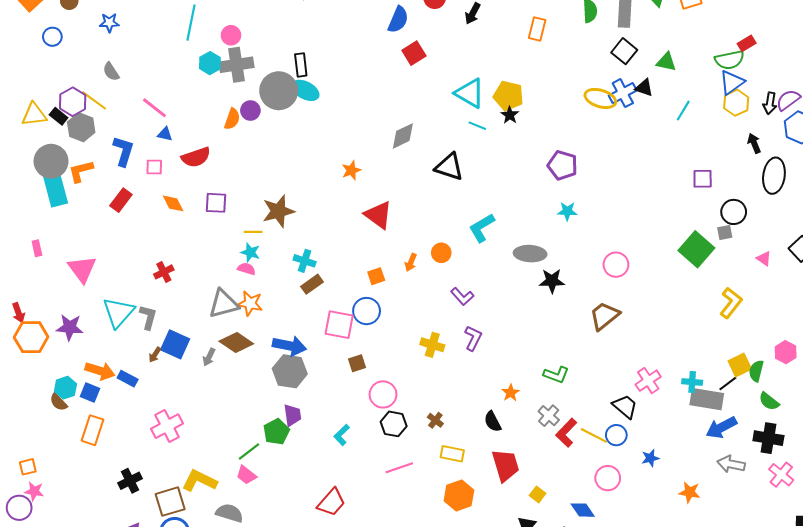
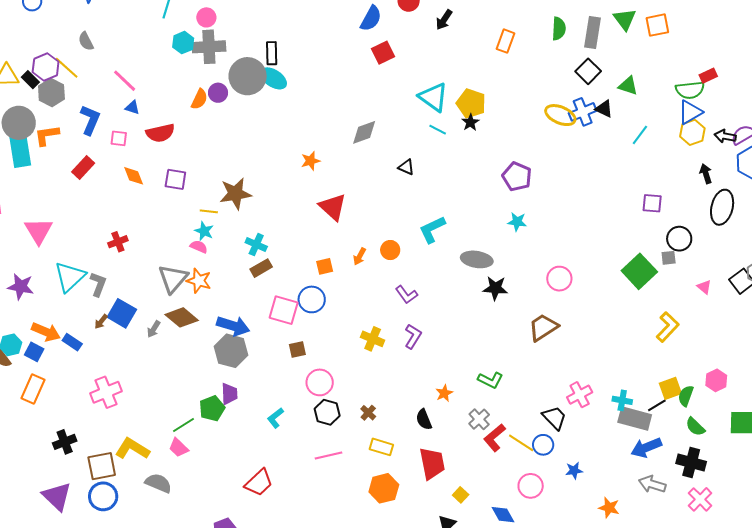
black arrow: (770, 103) -> (725, 136), turned 85
black triangle: (449, 167) -> (406, 167), size x0.6
gray triangle: (224, 304) -> (173, 279), turned -40

